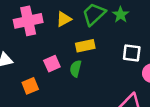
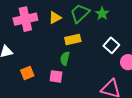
white square: (132, 53) -> (111, 45), turned 35
pink square: (52, 64) -> (56, 76), moved, turned 32

